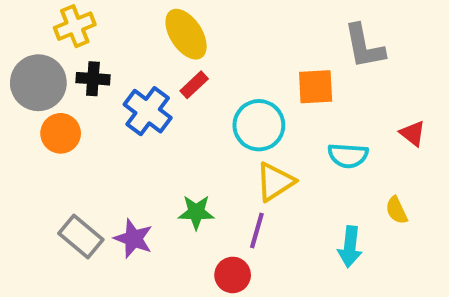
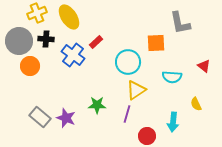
yellow ellipse: (186, 34) -> (69, 17), moved
red circle: (233, 275) -> (147, 136), moved

